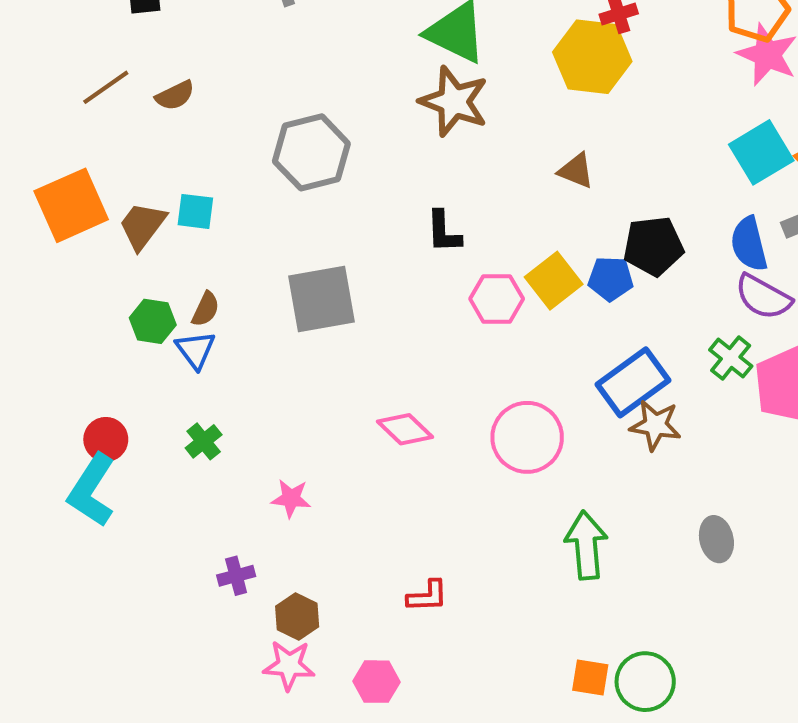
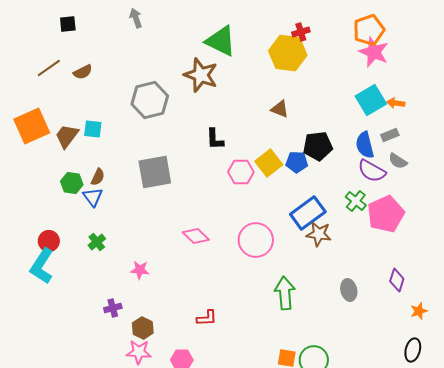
brown star: (454, 102) -> (201, 75), moved

